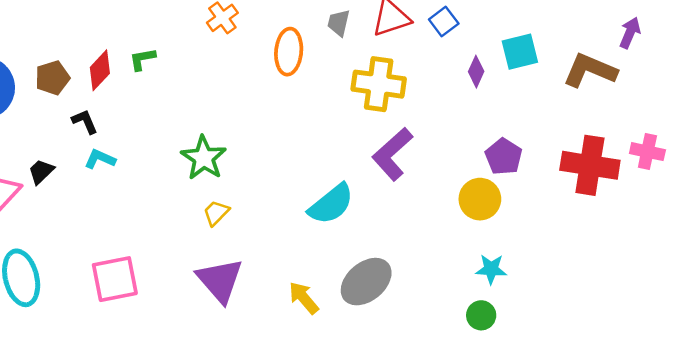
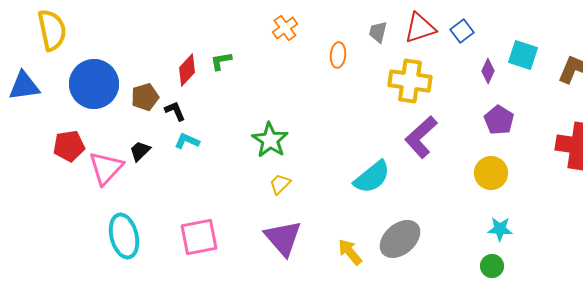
orange ellipse: (289, 52) -> (338, 55), size x0.7
cyan square: (520, 52) -> (523, 55), turned 32
brown pentagon: (52, 78) -> (145, 97), moved
purple pentagon: (504, 157) -> (499, 120), moved

